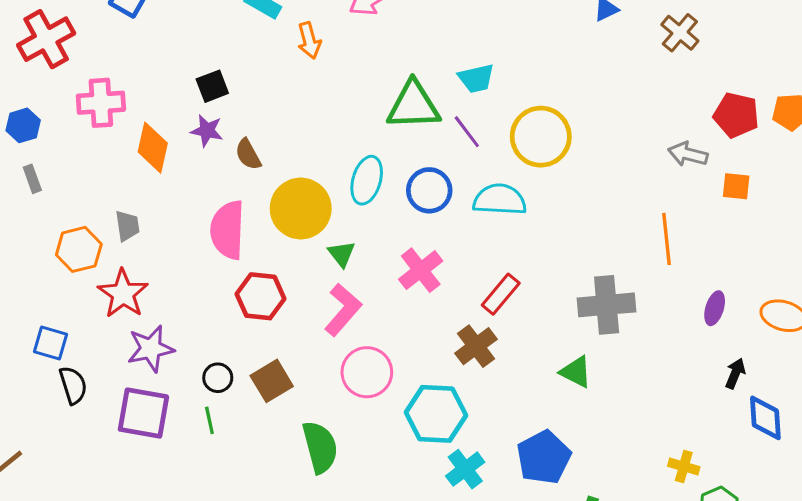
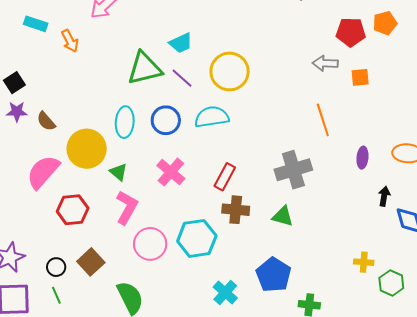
pink semicircle: (228, 230) -> (43, 172), turned 51
brown cross: (476, 346) -> (236, 210), moved, turned -36
cyan hexagon: (436, 414) -> (197, 238), moved

